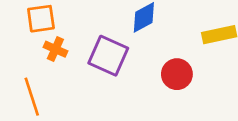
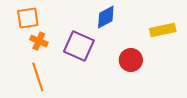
orange line: (32, 97) -> (38, 77), moved

